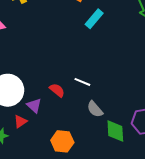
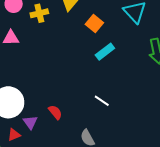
white line: (82, 82) -> (102, 101), moved

